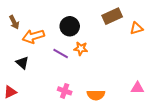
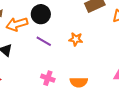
black circle: (70, 26) -> (41, 14), moved
orange star: (81, 48) -> (76, 39), moved

